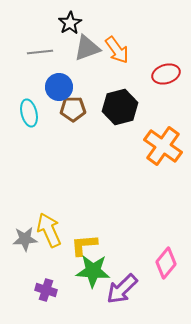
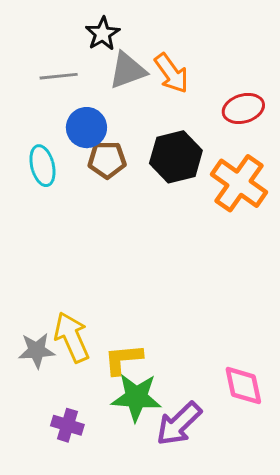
orange cross: (163, 146) -> (239, 183), moved
pink diamond: (166, 263) -> (243, 386), turned -52

